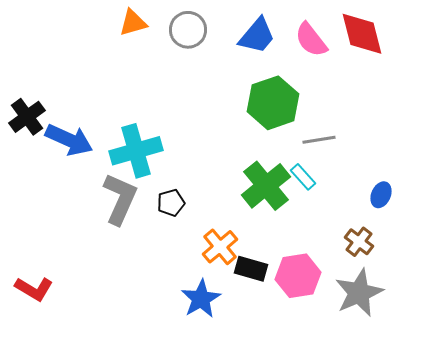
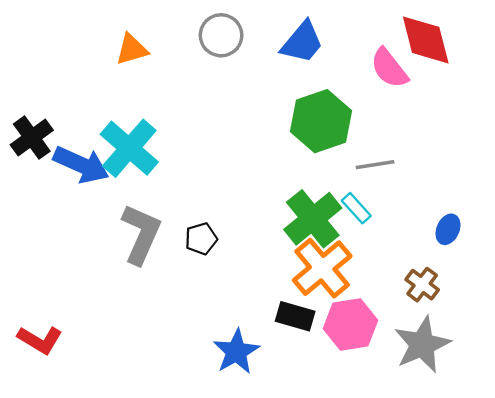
orange triangle: (133, 23) -> (132, 49), moved
pink semicircle: (311, 40) -> (389, 68), moved
cyan cross: (136, 151) -> (129, 148), moved, turned -33
orange cross: (220, 247) -> (322, 268), moved, size x1.4

